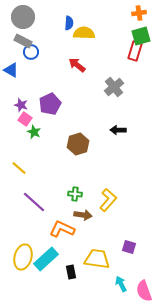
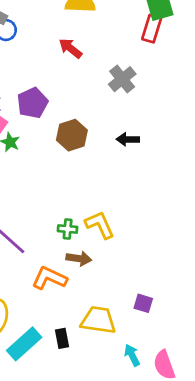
brown hexagon: (78, 144) -> (72, 135), moved
yellow L-shape: (108, 200) -> (100, 225), moved, turned -65
cyan rectangle: (46, 259) -> (24, 344), moved

